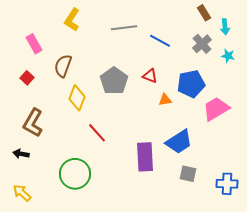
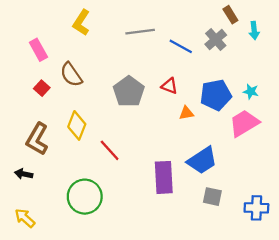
gray cross: (202, 44) -> (216, 40), moved
cyan star: (228, 56) -> (251, 92), moved
brown semicircle: (63, 66) -> (71, 75), turned -55
red square: (27, 78) -> (42, 88), moved
yellow diamond: (77, 98) -> (77, 125), moved

